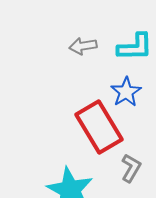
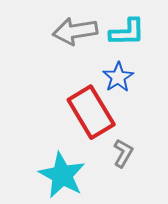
gray arrow: (83, 46) -> (75, 31), size x1.6

